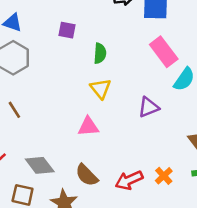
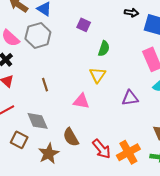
brown line: (14, 110) -> (45, 85), moved
orange cross: (164, 176) -> (128, 152), size x1.6
red arrow: (129, 180) -> (102, 149), turned -120

